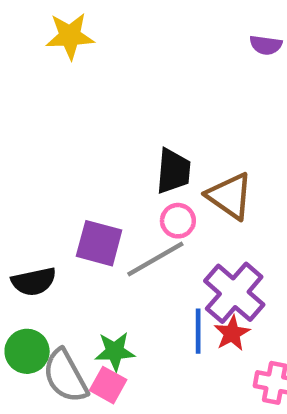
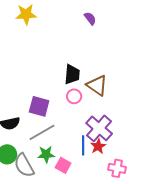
purple semicircle: (266, 45) -> (90, 18), moved, turned -136
gray line: (155, 259) -> (42, 132), moved
pink square: (108, 385) -> (63, 165), moved

